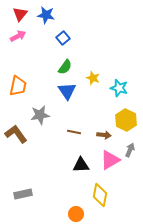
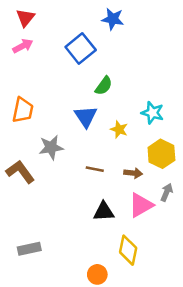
blue star: (46, 15) -> (113, 19), moved
blue square: (63, 38) -> (81, 49), size x1.6
green semicircle: (65, 67) -> (104, 86), moved
yellow star: (93, 78) -> (119, 129), moved

